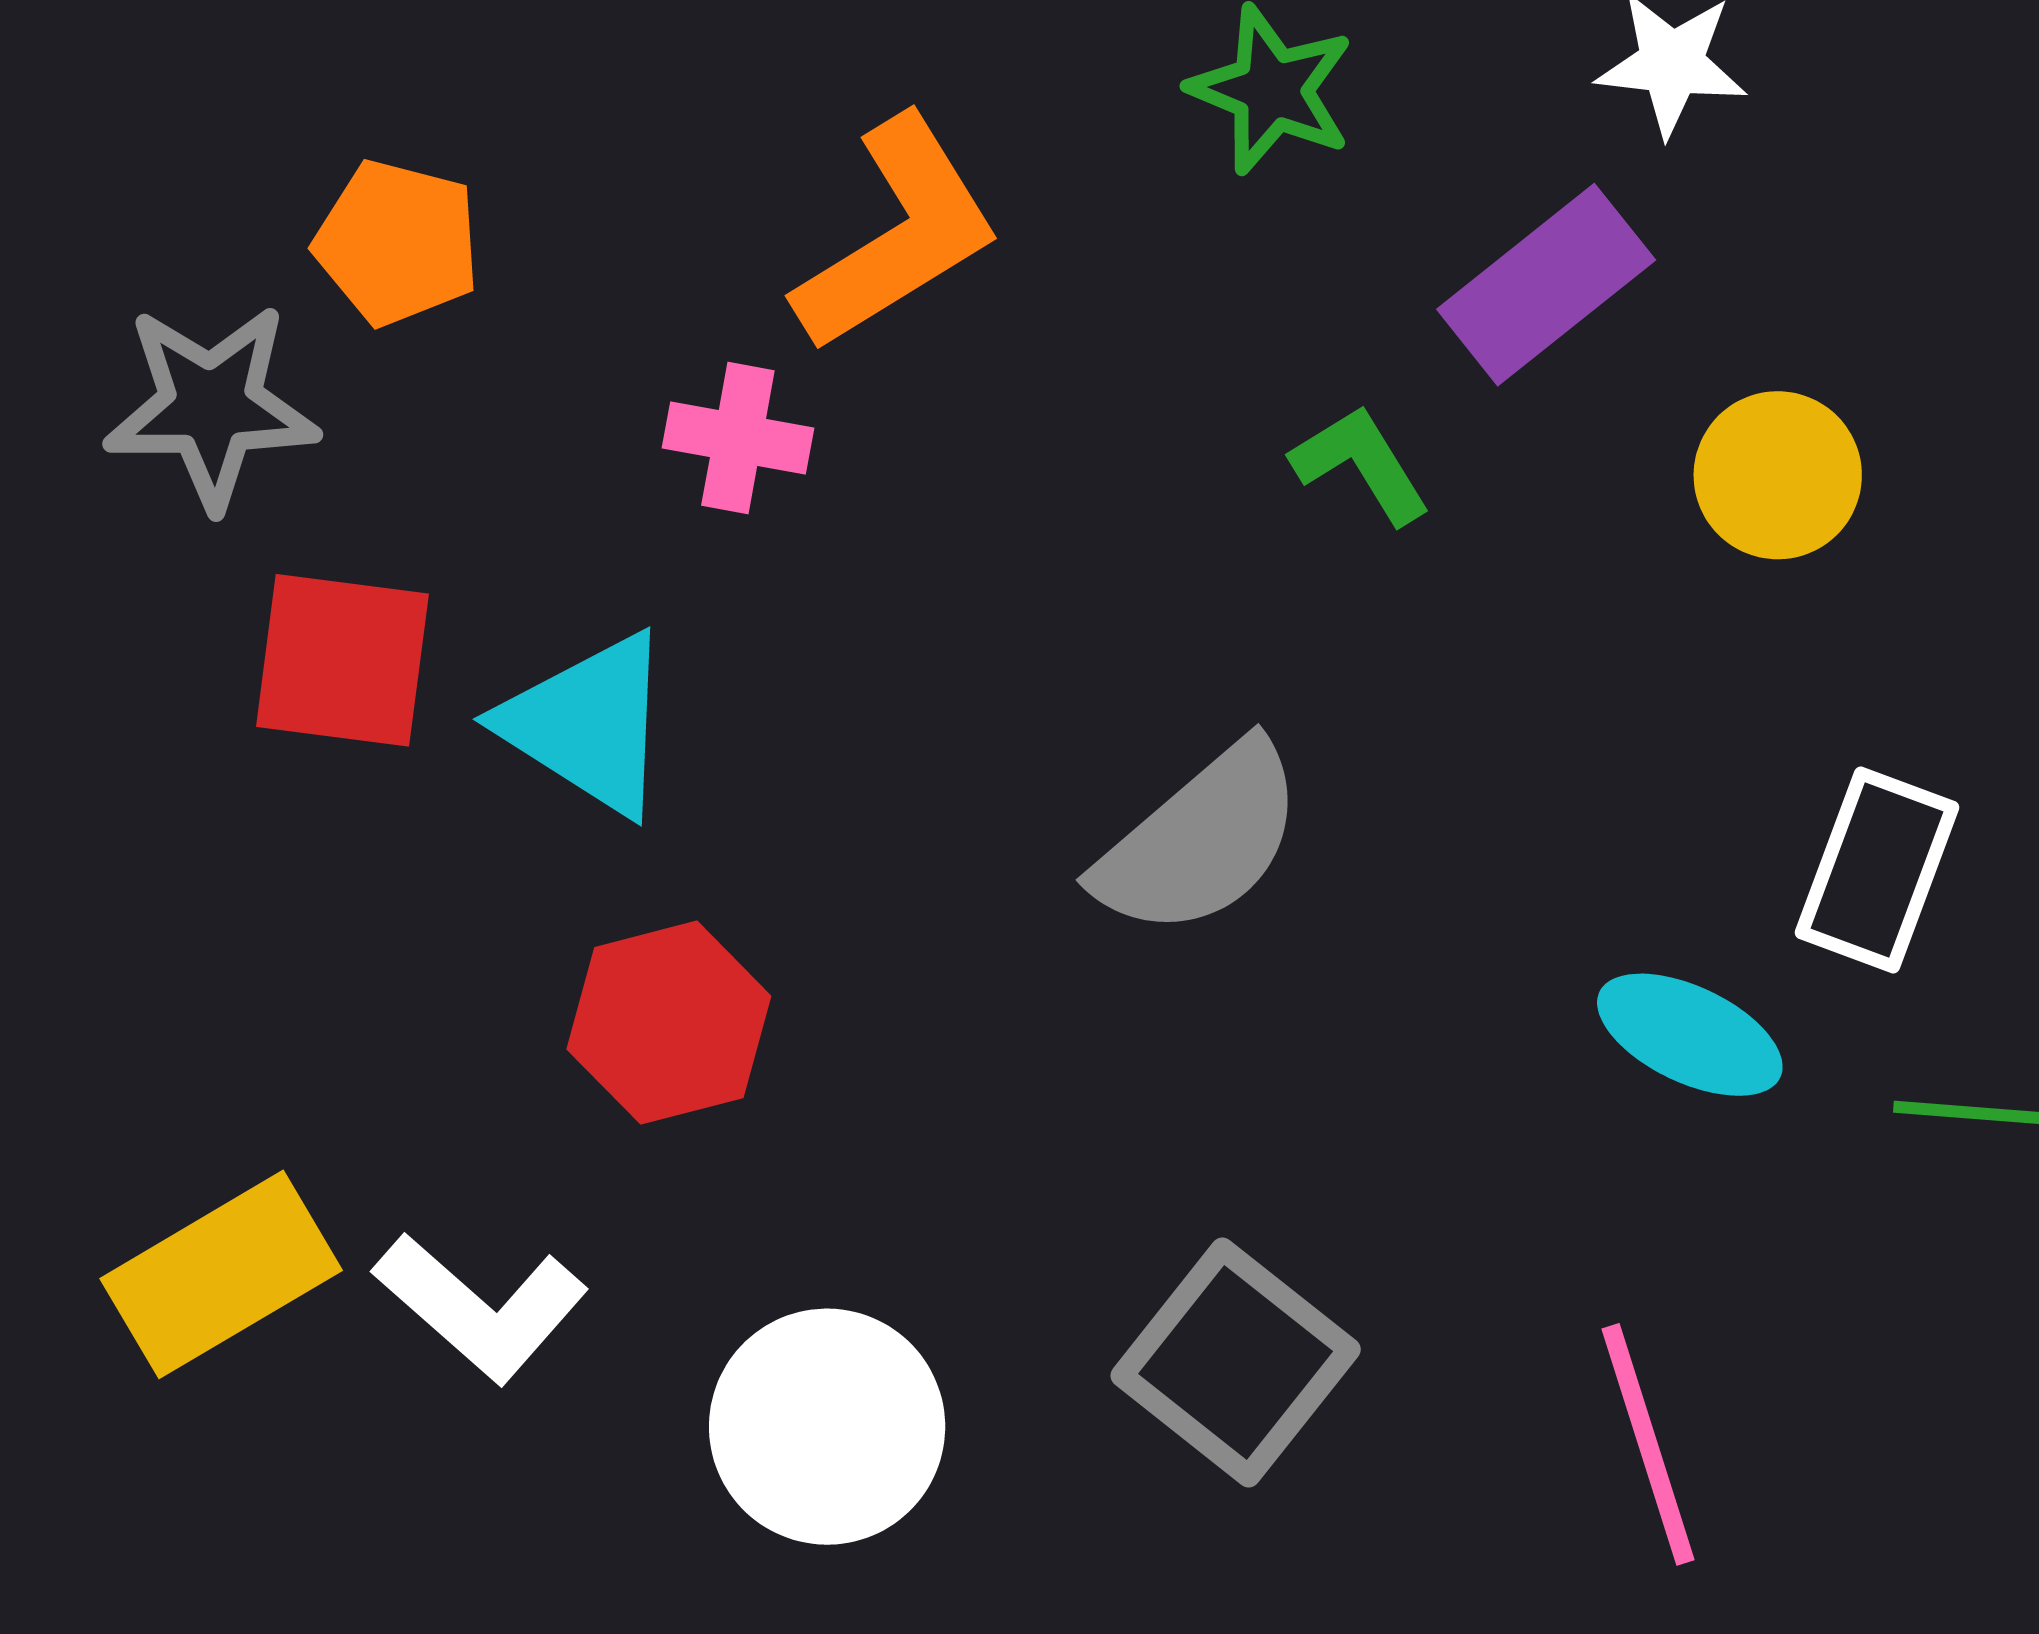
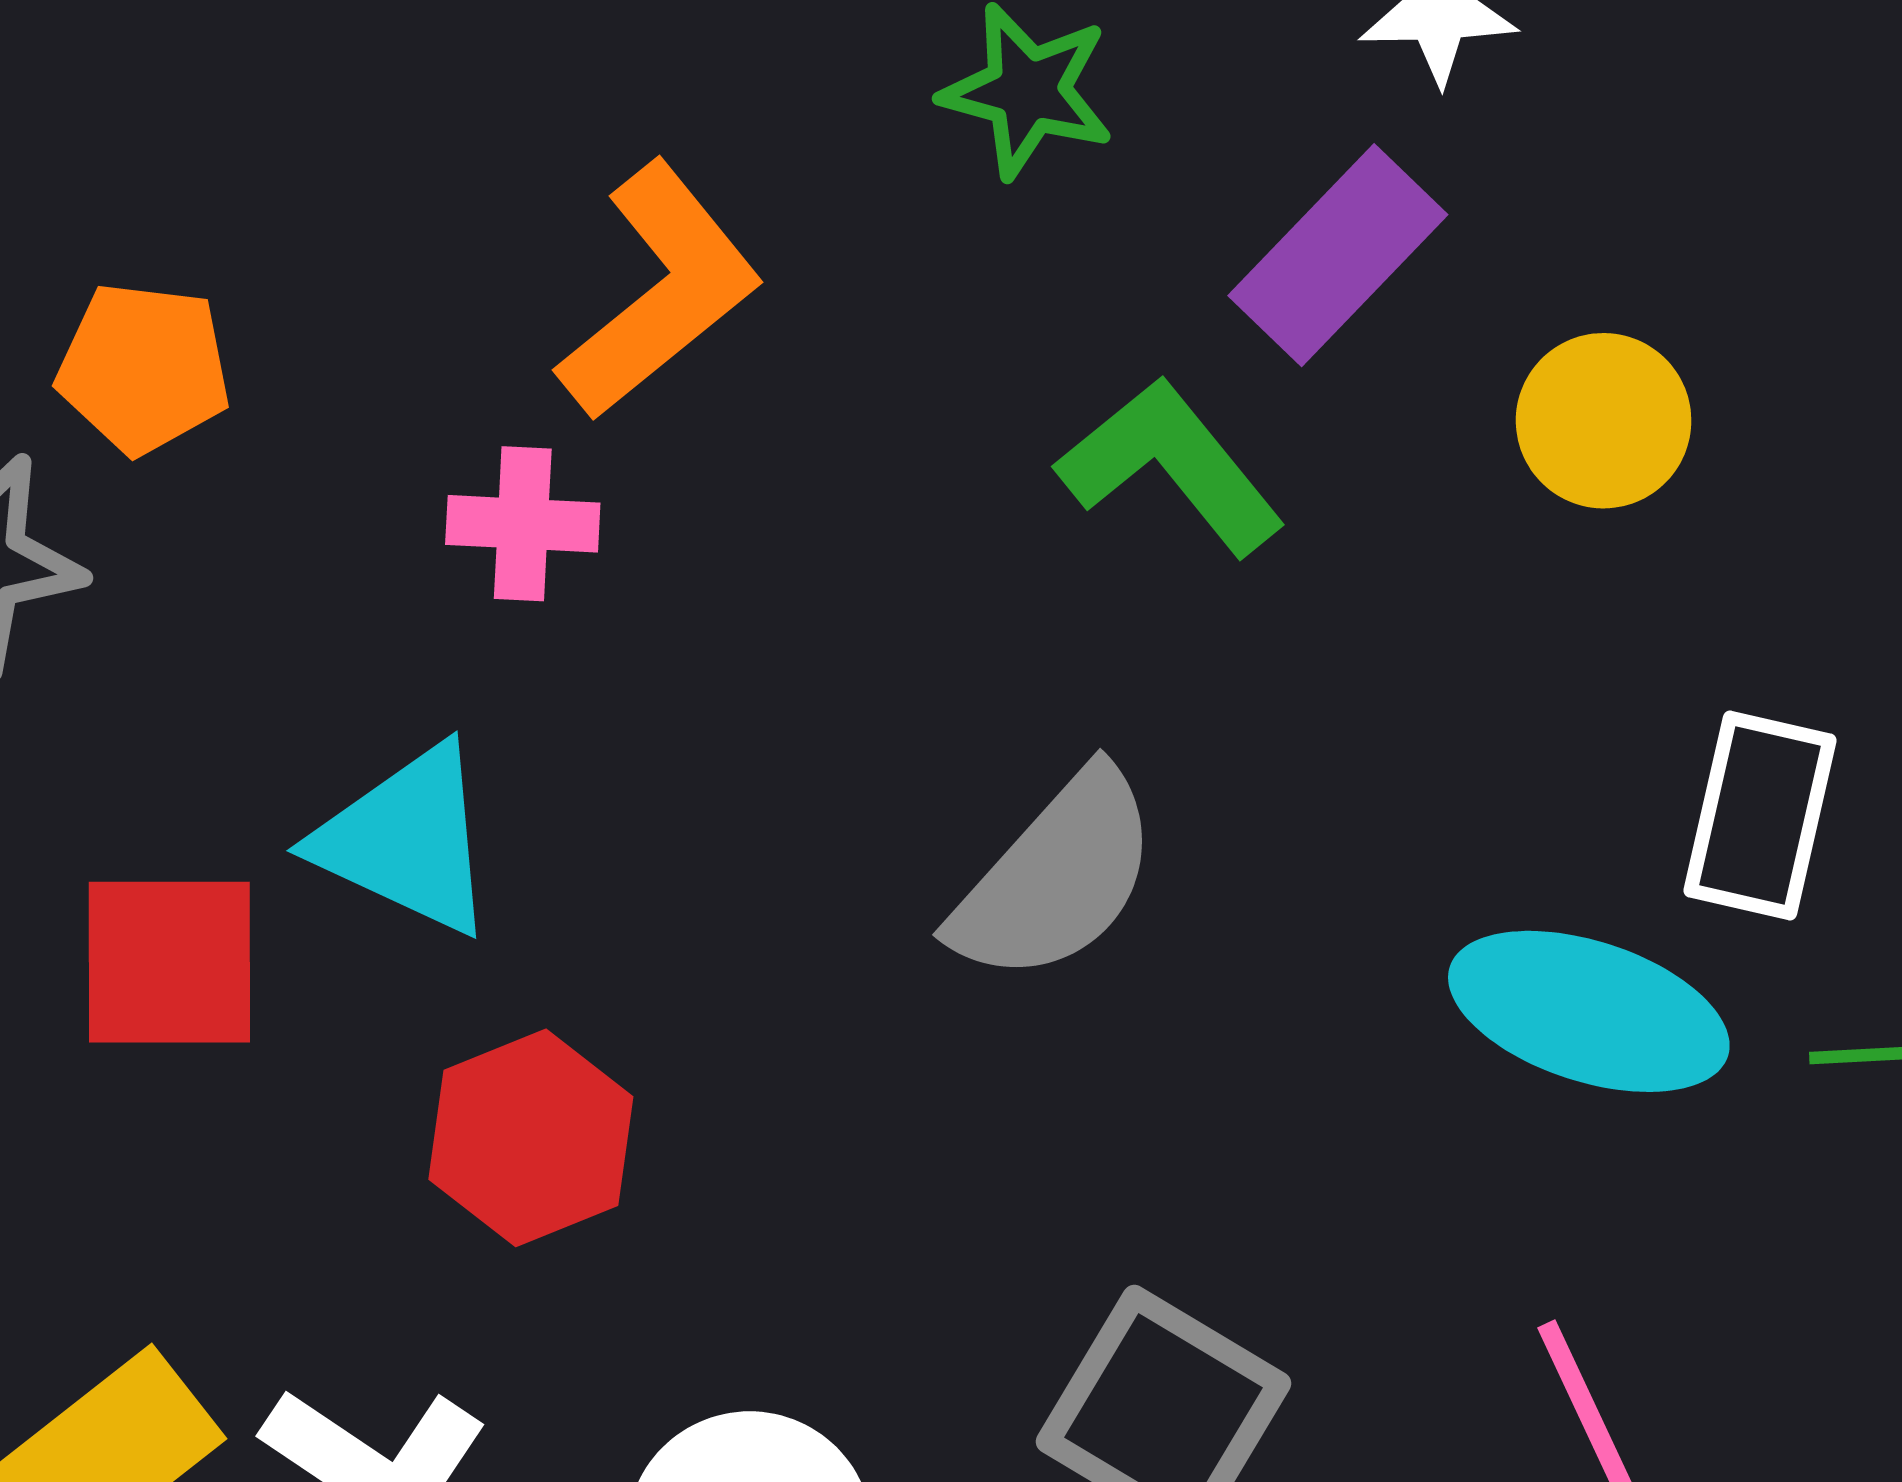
green L-shape: (1361, 464) -> (1171, 466), size x1.5
red square: (342, 660) -> (169, 962), moved
cyan ellipse: (1690, 1035) -> (1589, 1011), size x1.4

